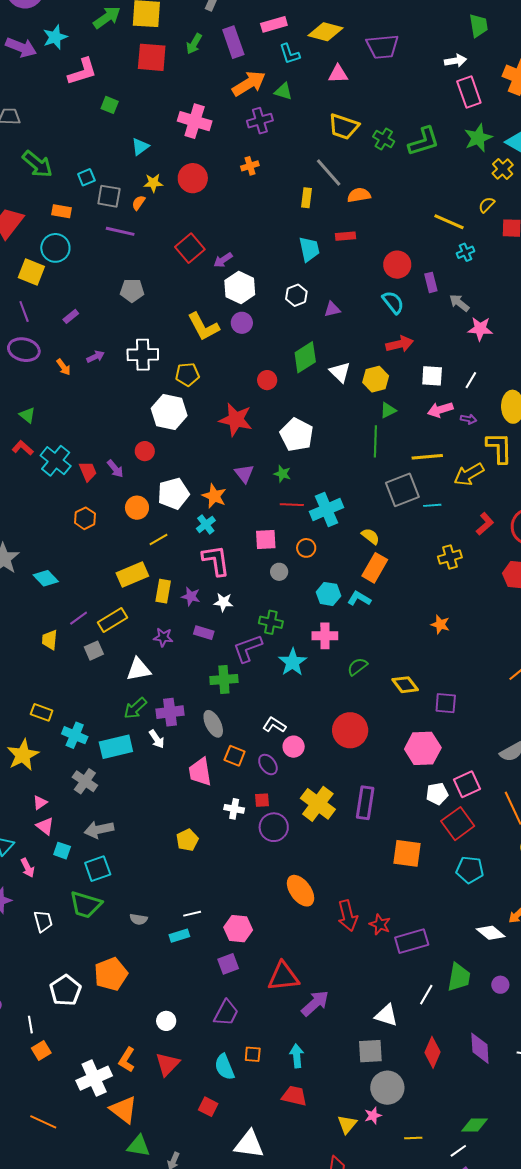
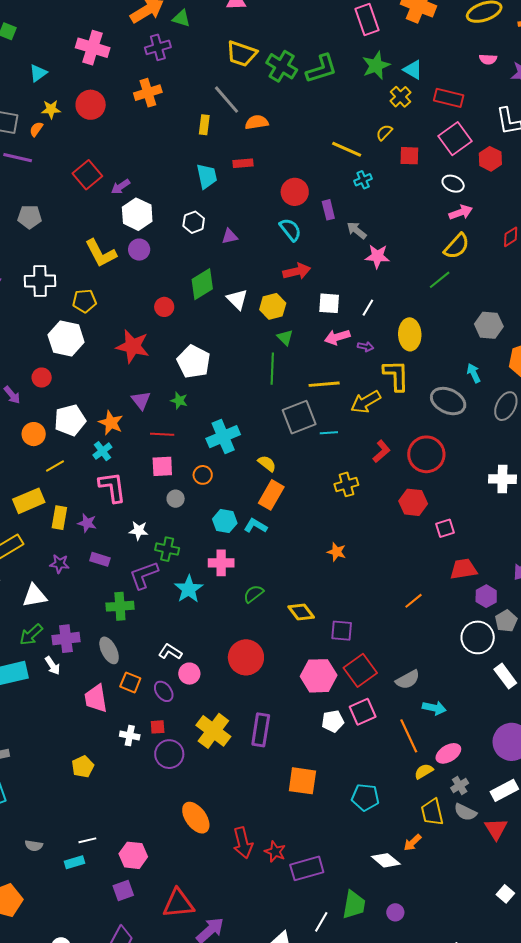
green cross: (384, 139) -> (282, 66), size x1.4
orange cross: (250, 166) -> (148, 93), size x1.5
green triangle: (388, 410) -> (285, 338), turned -48
red line: (292, 505) -> (162, 434), moved
white star: (223, 602) -> (139, 531), moved
red square: (458, 824) -> (360, 670), moved

